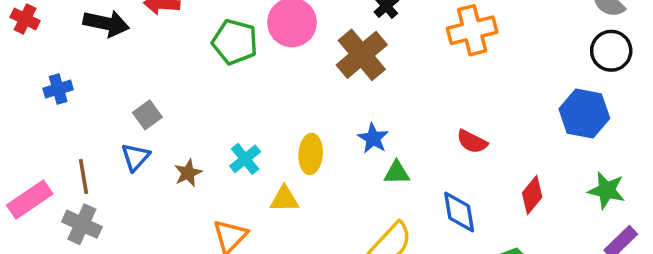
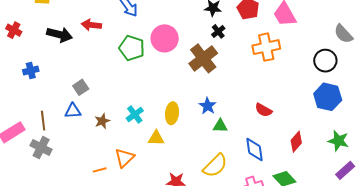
black circle: (611, 51) -> (325, 61), moved
blue triangle: (135, 157) -> (73, 111), turned 42

